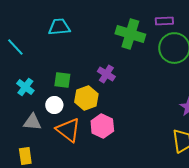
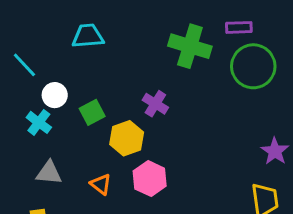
green square: (62, 80) -> (92, 112), turned -36
white circle: (54, 105) -> (55, 95), moved
orange triangle: (68, 130) -> (101, 184), size x0.6

